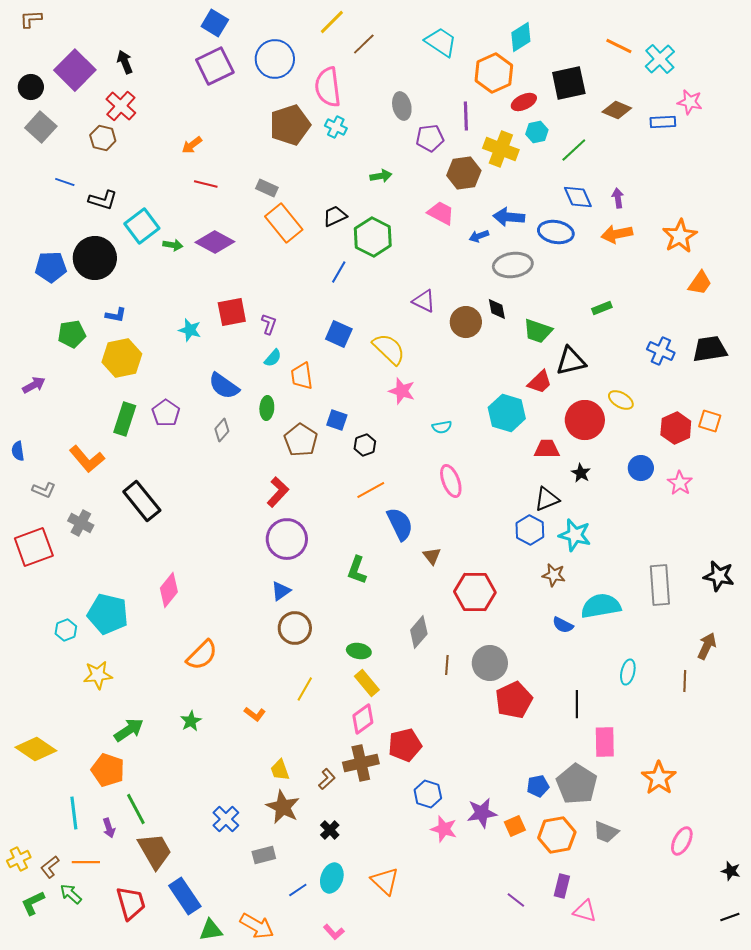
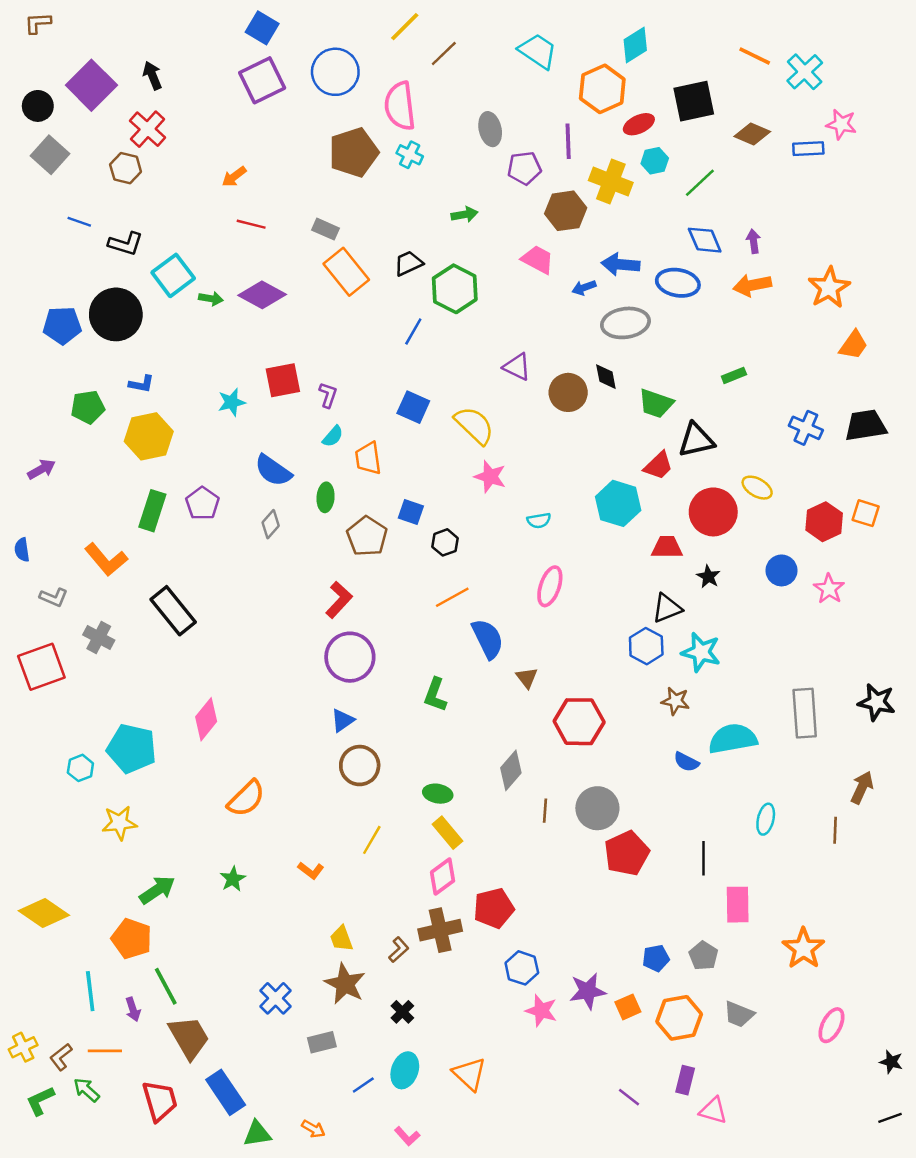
cyan star: (190, 330) -> (232, 402), turned -30
pink ellipse: (451, 481) -> (550, 586), turned 40
gray pentagon: (577, 784) -> (703, 956), size x0.6
orange arrow: (257, 926) -> (313, 1129), size x0.6

